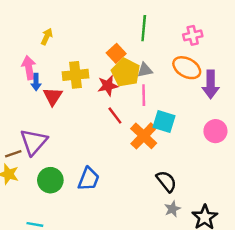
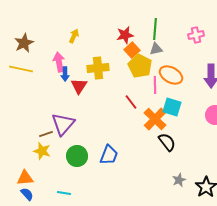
orange ellipse: (187, 68) -> (171, 75), moved
gray triangle: (145, 70) -> (156, 49), moved
red star: (108, 86) -> (125, 35), moved
black semicircle: (166, 181) -> (167, 142), moved

